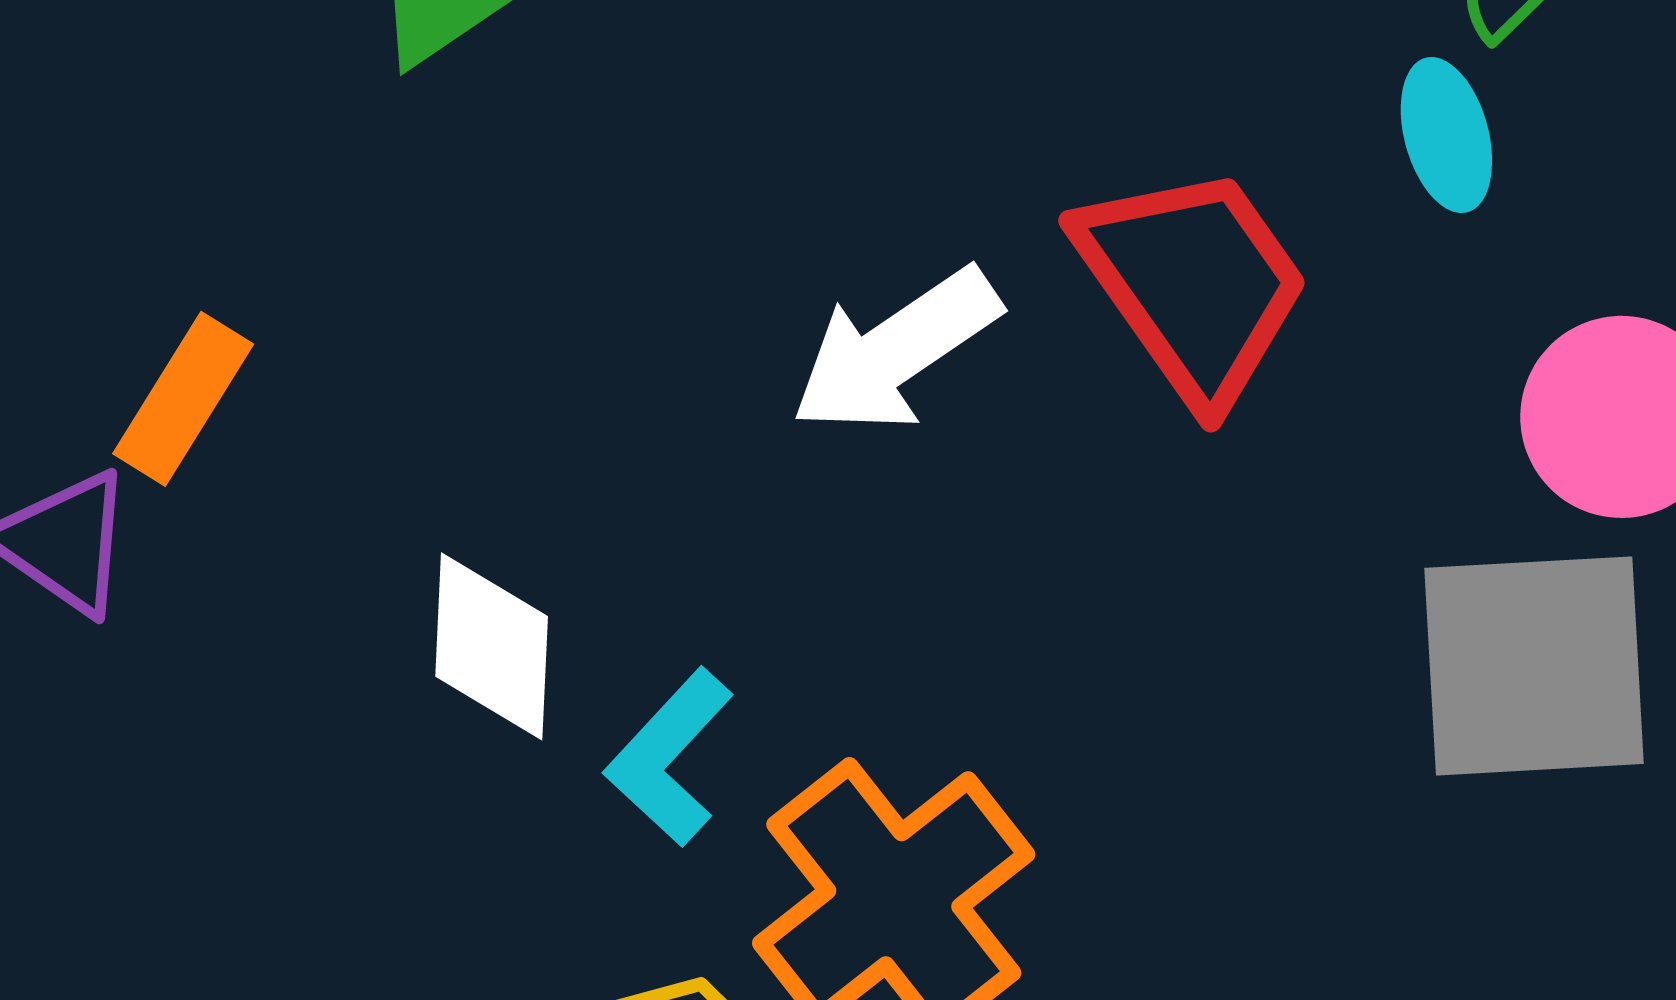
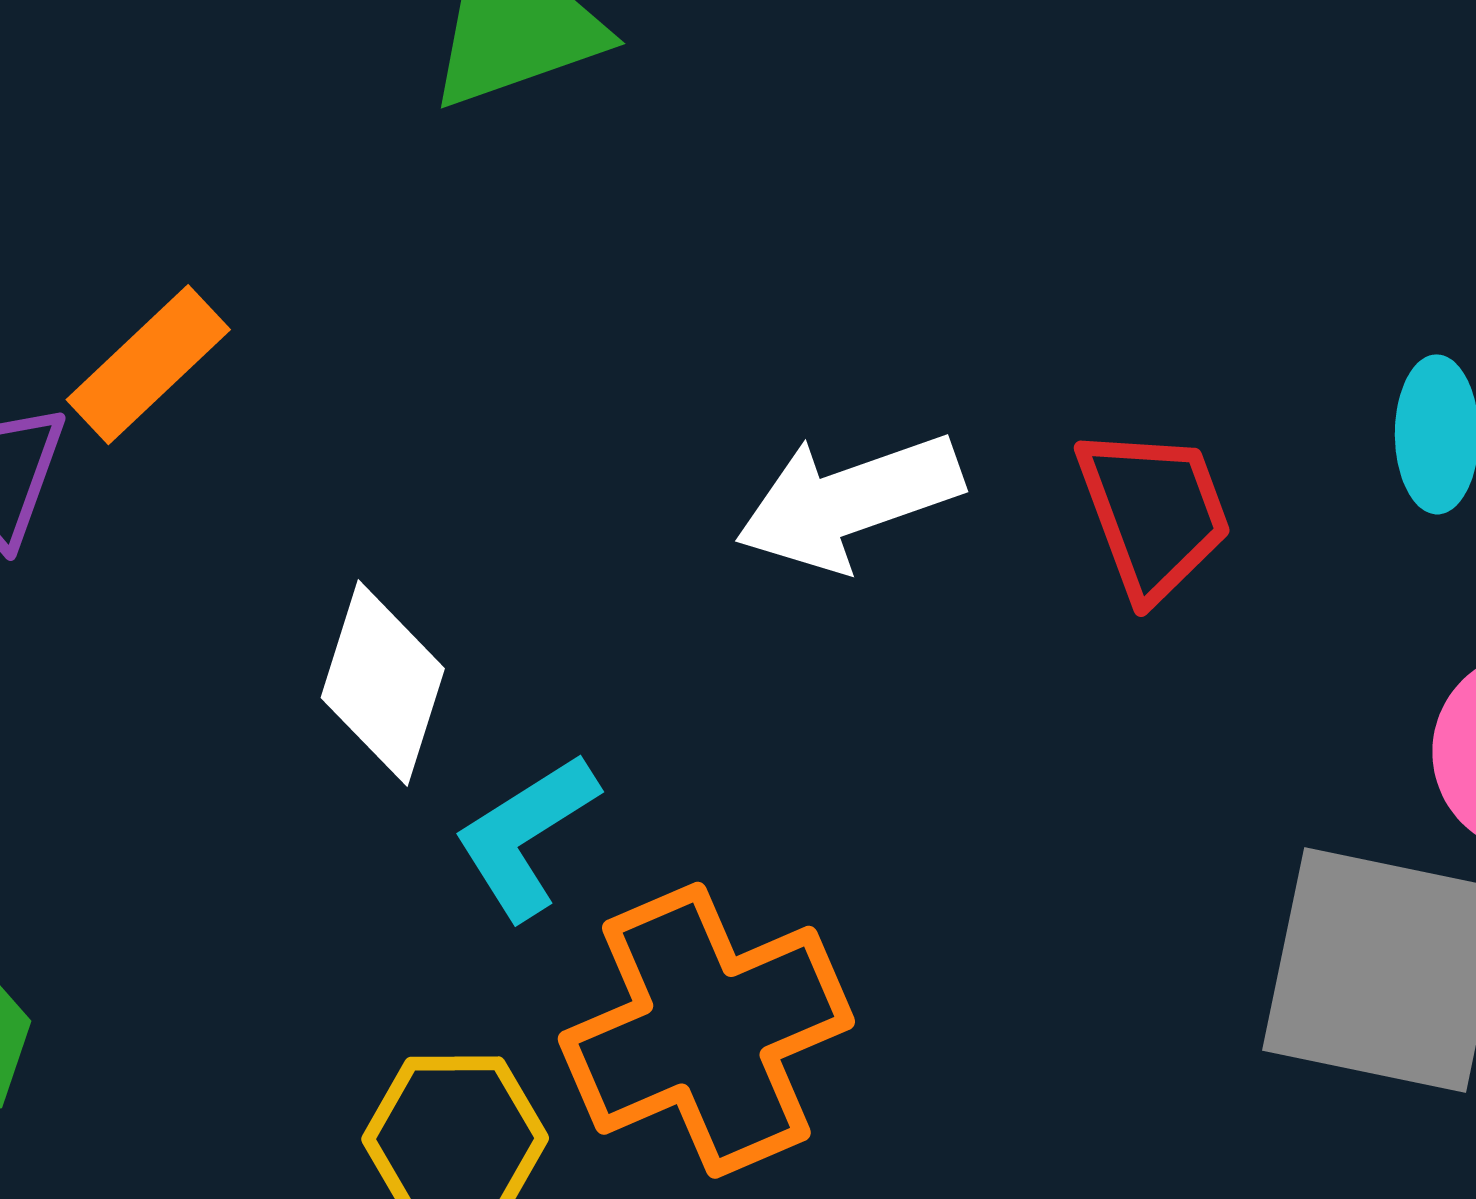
red trapezoid: (1193, 284) -> (1154, 513), size x0.7

